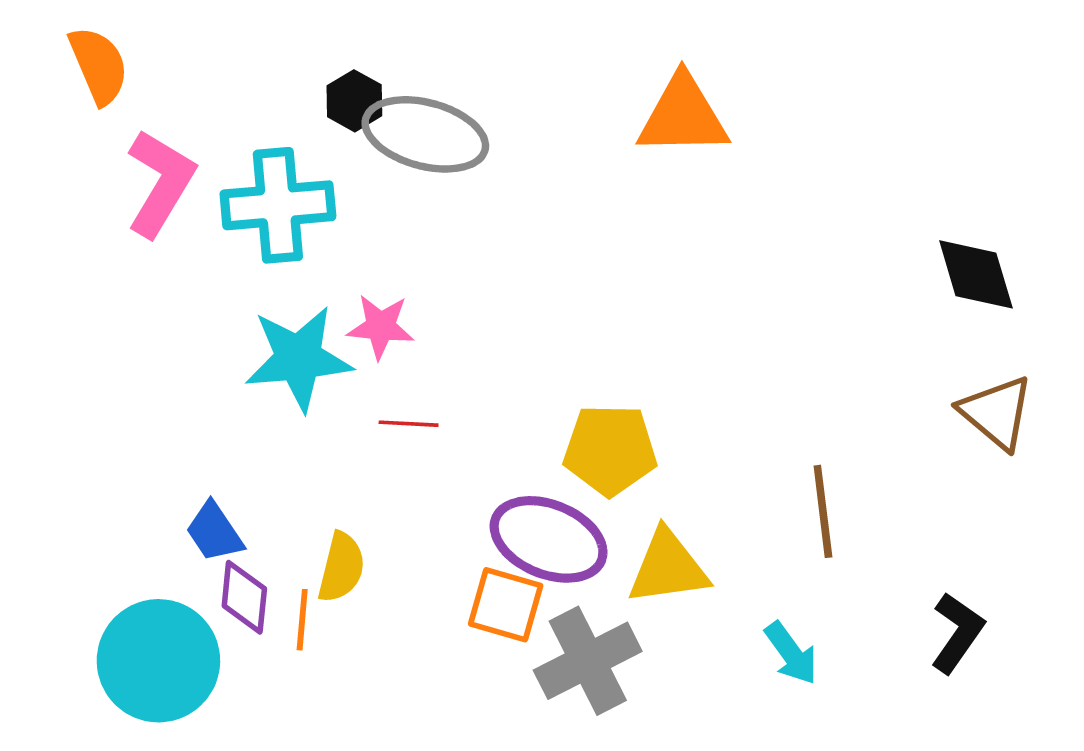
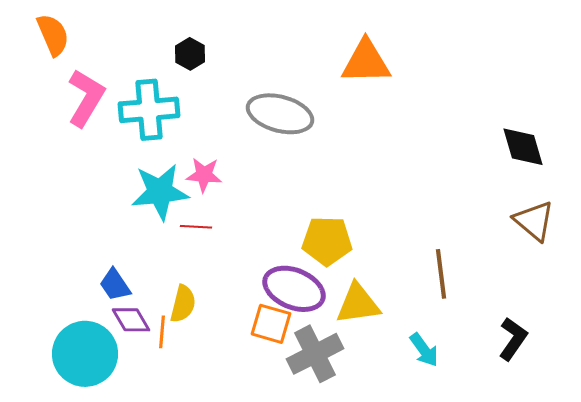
gray ellipse: (425, 134) -> (280, 114), moved
red line: (409, 424) -> (196, 227), moved
purple diamond: (244, 597) -> (131, 320), turned -36

